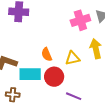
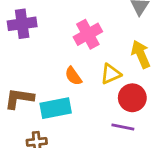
pink cross: (80, 20) -> (88, 34), moved
red circle: (54, 77) -> (132, 98), moved

